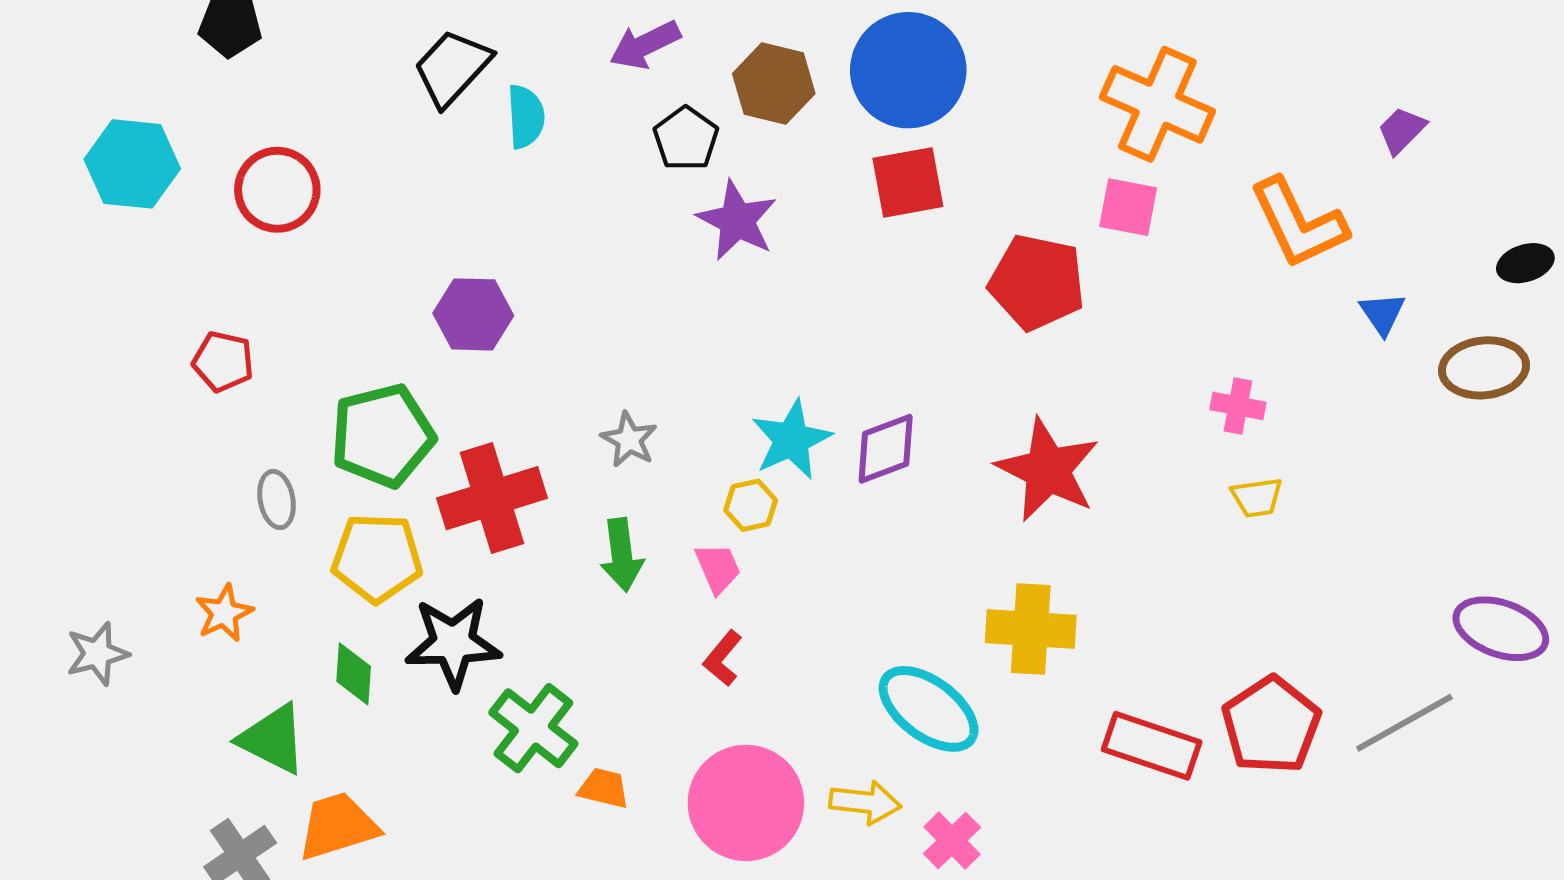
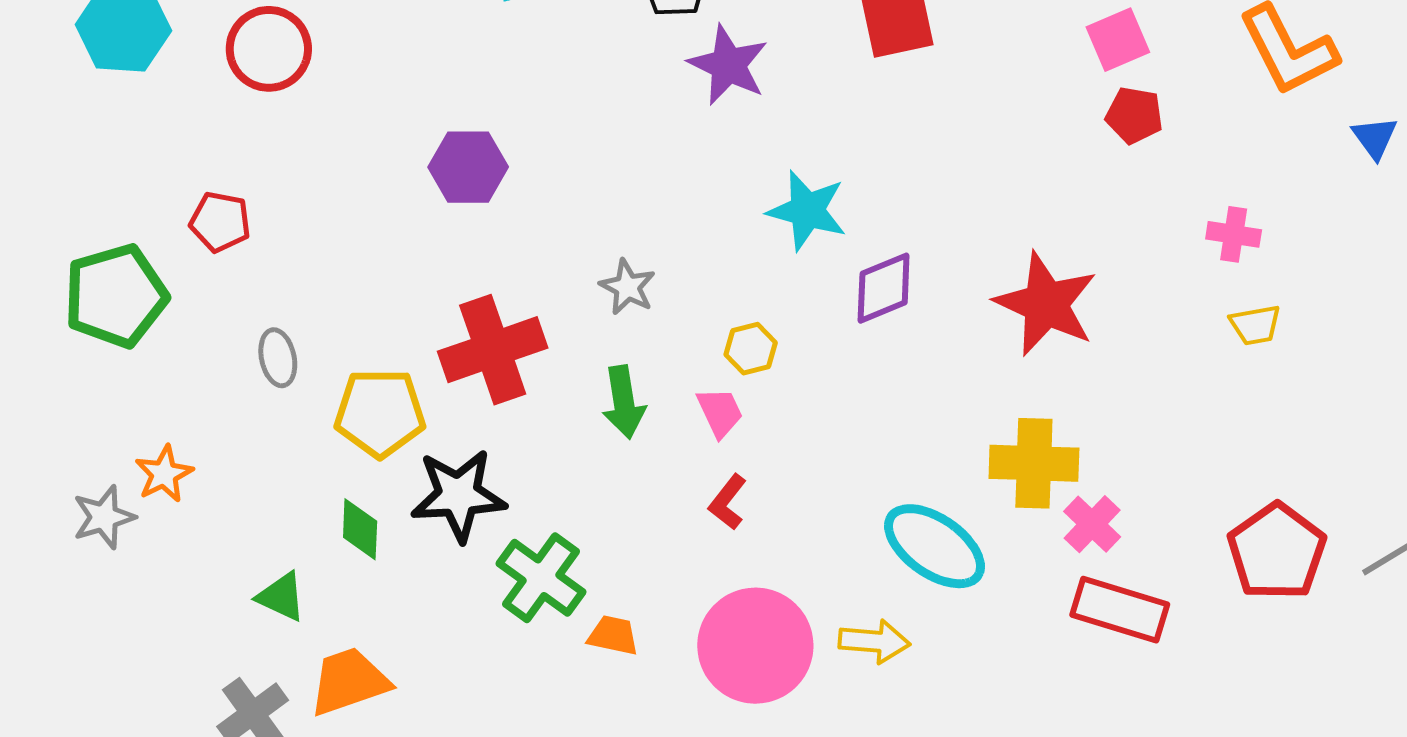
pink square: (1128, 207) -> (1118, 40), turned -32
red pentagon: (1037, 282) -> (1134, 115), moved, size x0.6
green pentagon: (383, 436) -> (116, 296), moved
cyan star: (791, 440) -> (807, 211), moved, turned -30
orange star: (224, 613) -> (164, 474), moved
green triangle: (273, 739) -> (281, 597), size x0.7
red rectangle: (1152, 746) -> (1120, 610), moved
pink cross: (952, 841) -> (1092, 524), moved

